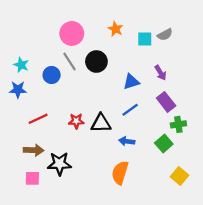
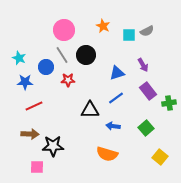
blue star: (18, 90) -> (25, 82), moved
red star: (76, 121) -> (68, 80), moved
green cross: (178, 124) -> (169, 103), moved
orange semicircle: (120, 173) -> (107, 154), turned -90
pink square: (32, 178) -> (37, 167), moved

